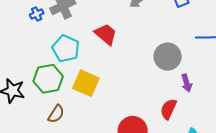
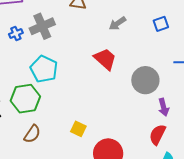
red trapezoid: (106, 34) -> (105, 59), moved
yellow square: (86, 83) -> (78, 129), moved, size x0.6
red semicircle: (168, 109) -> (157, 135), moved

